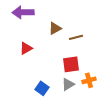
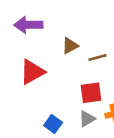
red triangle: (26, 48) -> (32, 72), size x1.5

